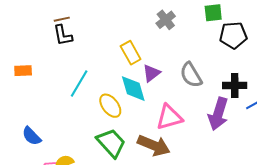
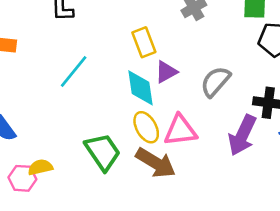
gray semicircle: (191, 75) -> (215, 82), turned 64
yellow ellipse: (110, 106) -> (146, 127), moved

